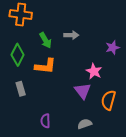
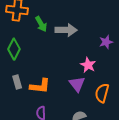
gray arrow: (71, 35) -> (66, 30), size x1.5
green arrow: (45, 40) -> (41, 24), moved
orange L-shape: (45, 66) -> (40, 86), moved

